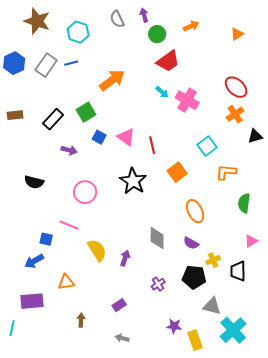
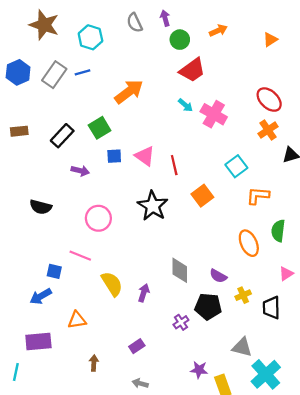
blue square: (99, 137) -> (114, 156), turned -32
orange ellipse: (195, 211) -> (249, 243), moved
black pentagon: (194, 277) -> (208, 306), moved

